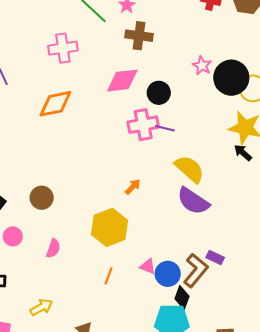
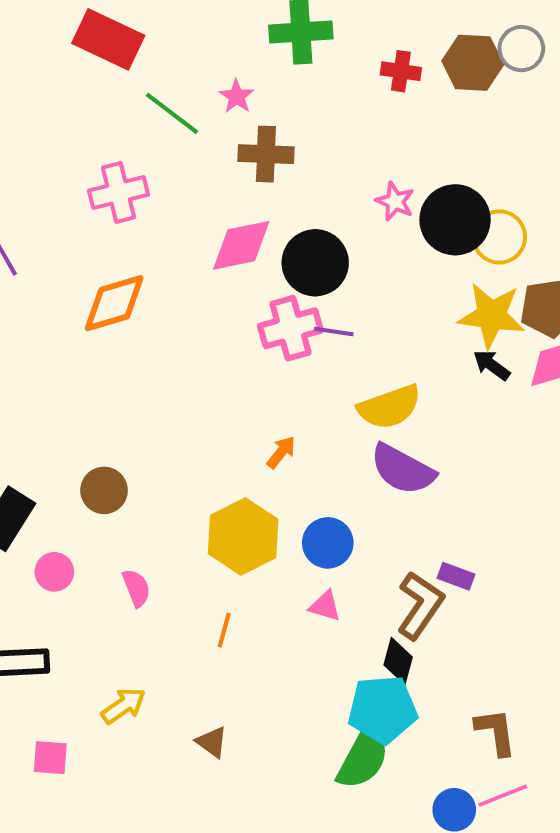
black circle: (159, 93) -> (315, 263), size x1.4
yellow semicircle: (189, 169) -> (389, 407), turned 124
pink semicircle: (53, 248) -> (136, 588), turned -36
blue circle: (168, 274) -> (328, 543), moved
orange line: (109, 276) -> (224, 630), moved

